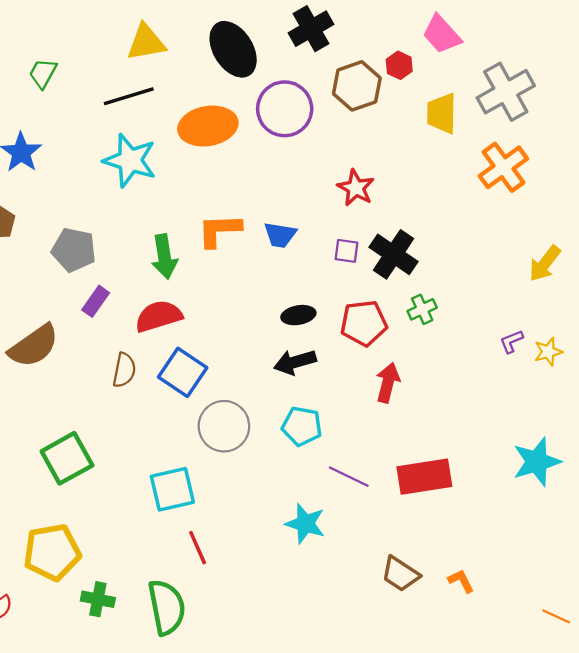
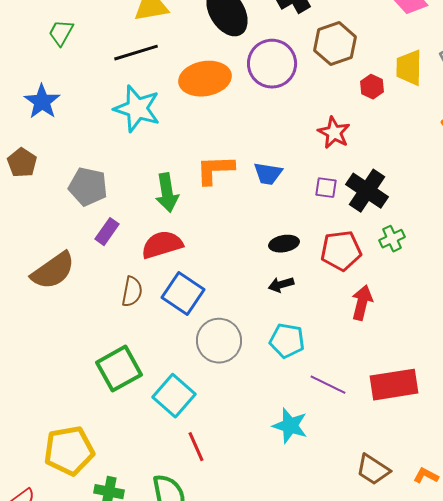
red hexagon: (399, 65) -> (372, 87), moved
black arrow: (295, 362) -> (281, 285), size x0.7
green square: (67, 458) -> (119, 369), moved
cyan square: (172, 489) -> (174, 396), turned -36
orange L-shape: (461, 581) -> (426, 476), turned -35

